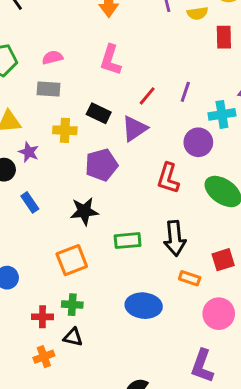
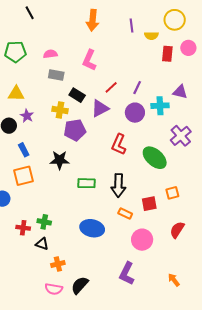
gray rectangle: (48, 89) -> (56, 75), moved
yellow cross: (65, 130) -> (60, 110), moved
purple circle: (198, 142) -> (135, 113), moved
orange square: (72, 260) -> (24, 176), moved
orange cross: (44, 357) -> (58, 264), moved

